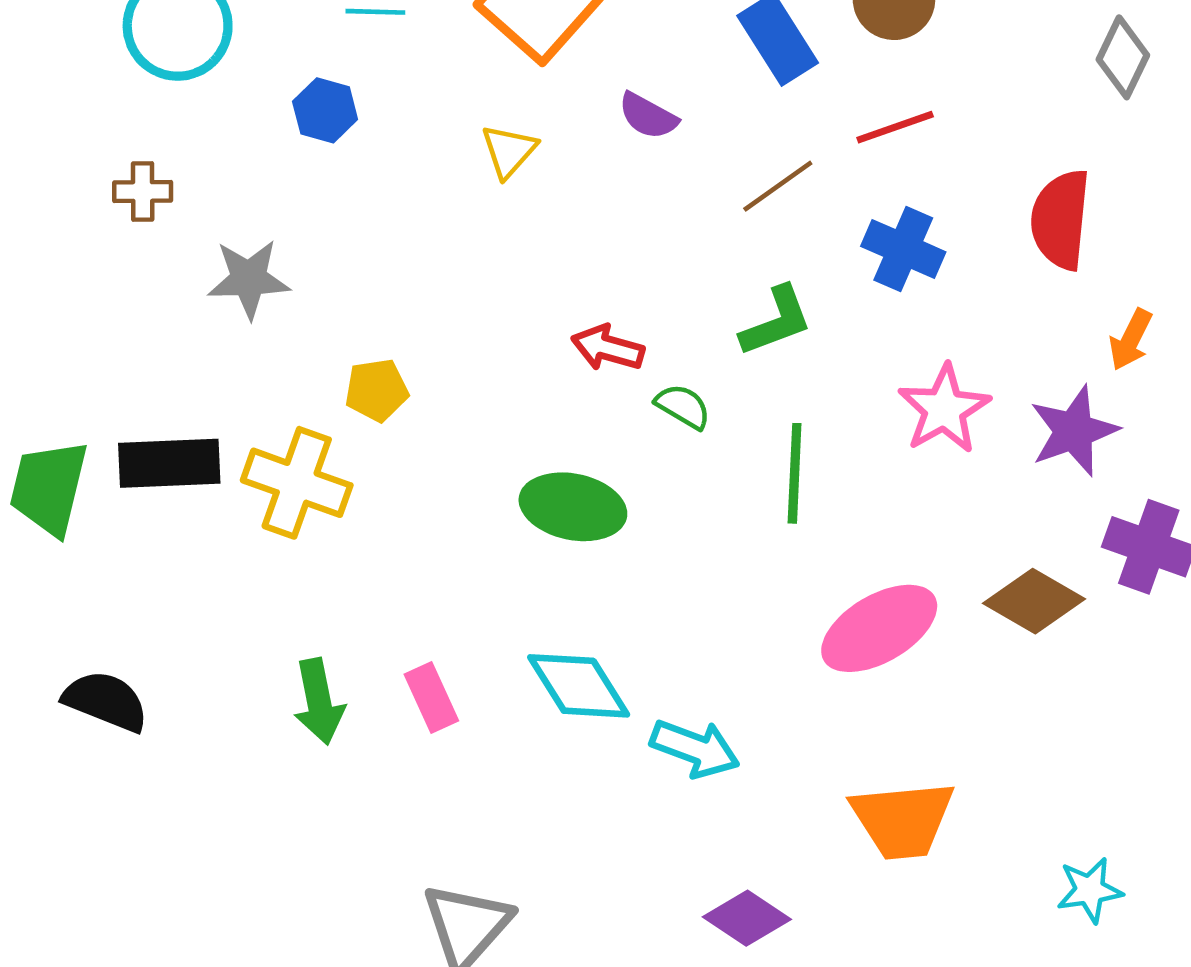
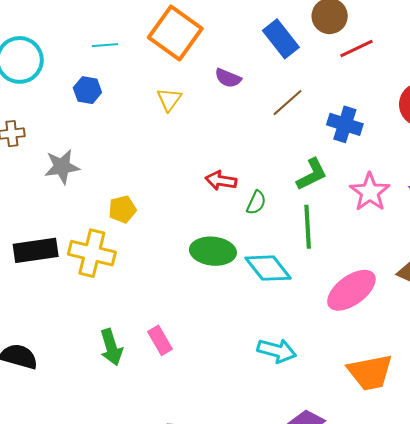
red line: (895, 127) -> (357, 49), moved
green L-shape: (776, 321) -> (312, 174), moved
green semicircle: (683, 406) -> (256, 203), turned 90
cyan diamond: (579, 686) -> (268, 268), moved

